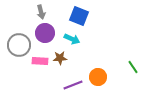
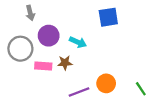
gray arrow: (41, 12) -> (30, 13), moved
blue square: (79, 16) -> (108, 17), moved, turned -30
green line: (133, 67) -> (141, 89), moved

